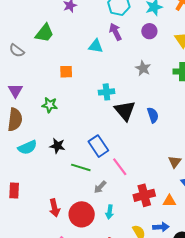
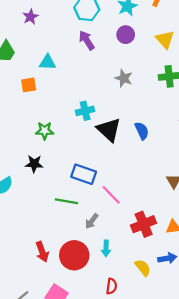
cyan triangle: (96, 46) -> (48, 62), moved
orange square: (66, 72) -> (29, 85), moved
green star: (50, 105) -> (45, 131), moved
black star: (57, 146) -> (34, 164), moved
blue rectangle: (98, 146) -> (84, 174), turned -30

